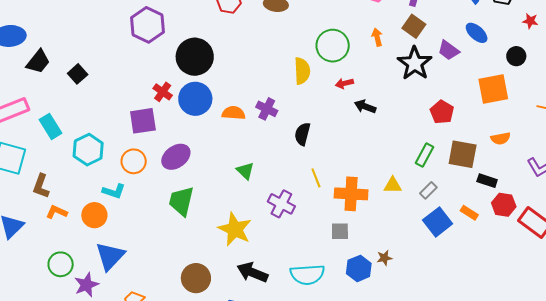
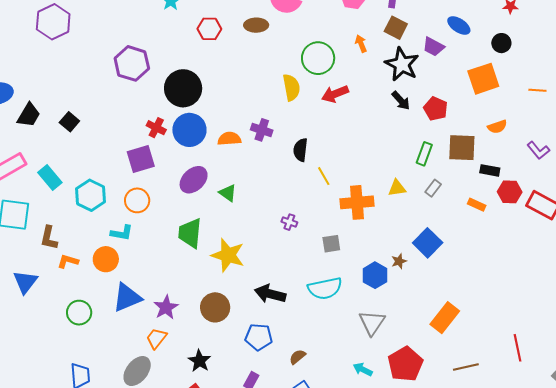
red arrow: (344, 83) -> (335, 94), size x1.5
black arrow: (365, 107) -> (401, 100), moved, turned -145
purple ellipse: (176, 157) -> (194, 180), moved
green triangle: (245, 171) -> (228, 193), moved
yellow line: (316, 178) -> (324, 176), moved
purple cross: (281, 204) -> (289, 222), size x0.6
blue square: (438, 222) -> (428, 243), moved
yellow star: (235, 229) -> (228, 255), moved
gray square: (340, 231) -> (331, 244), moved
blue triangle: (110, 256) -> (127, 298), turned 32
purple star: (86, 285) -> (166, 307), moved

